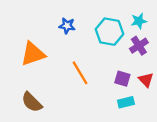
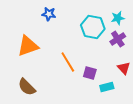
blue star: (67, 26) -> (49, 14), moved
purple square: (122, 79) -> (90, 73), moved

